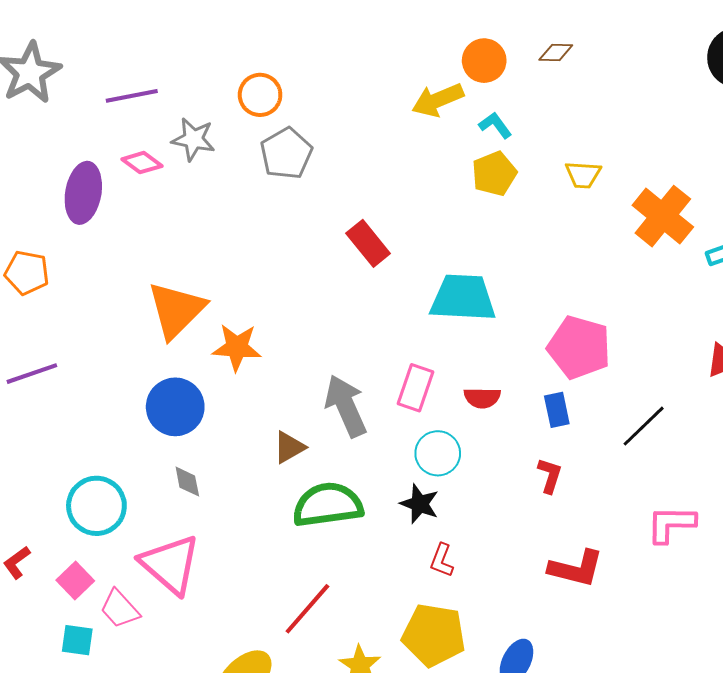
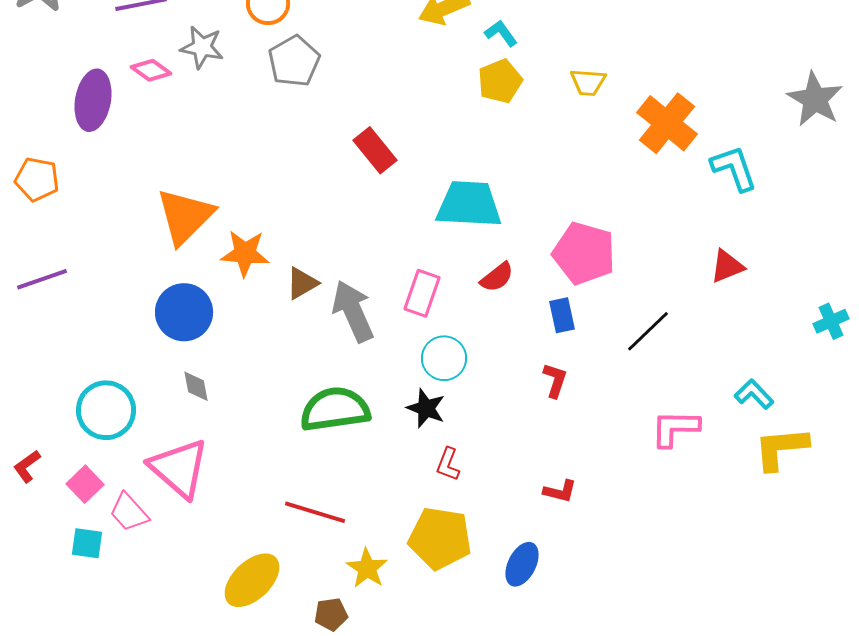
red semicircle: (482, 398) -> (497, 277), moved, turned -39
brown triangle: (289, 447) -> (302, 283), moved
red L-shape: (576, 568) -> (560, 491), moved, size x0.6
red line: (307, 609) -> (315, 512), turned 66

